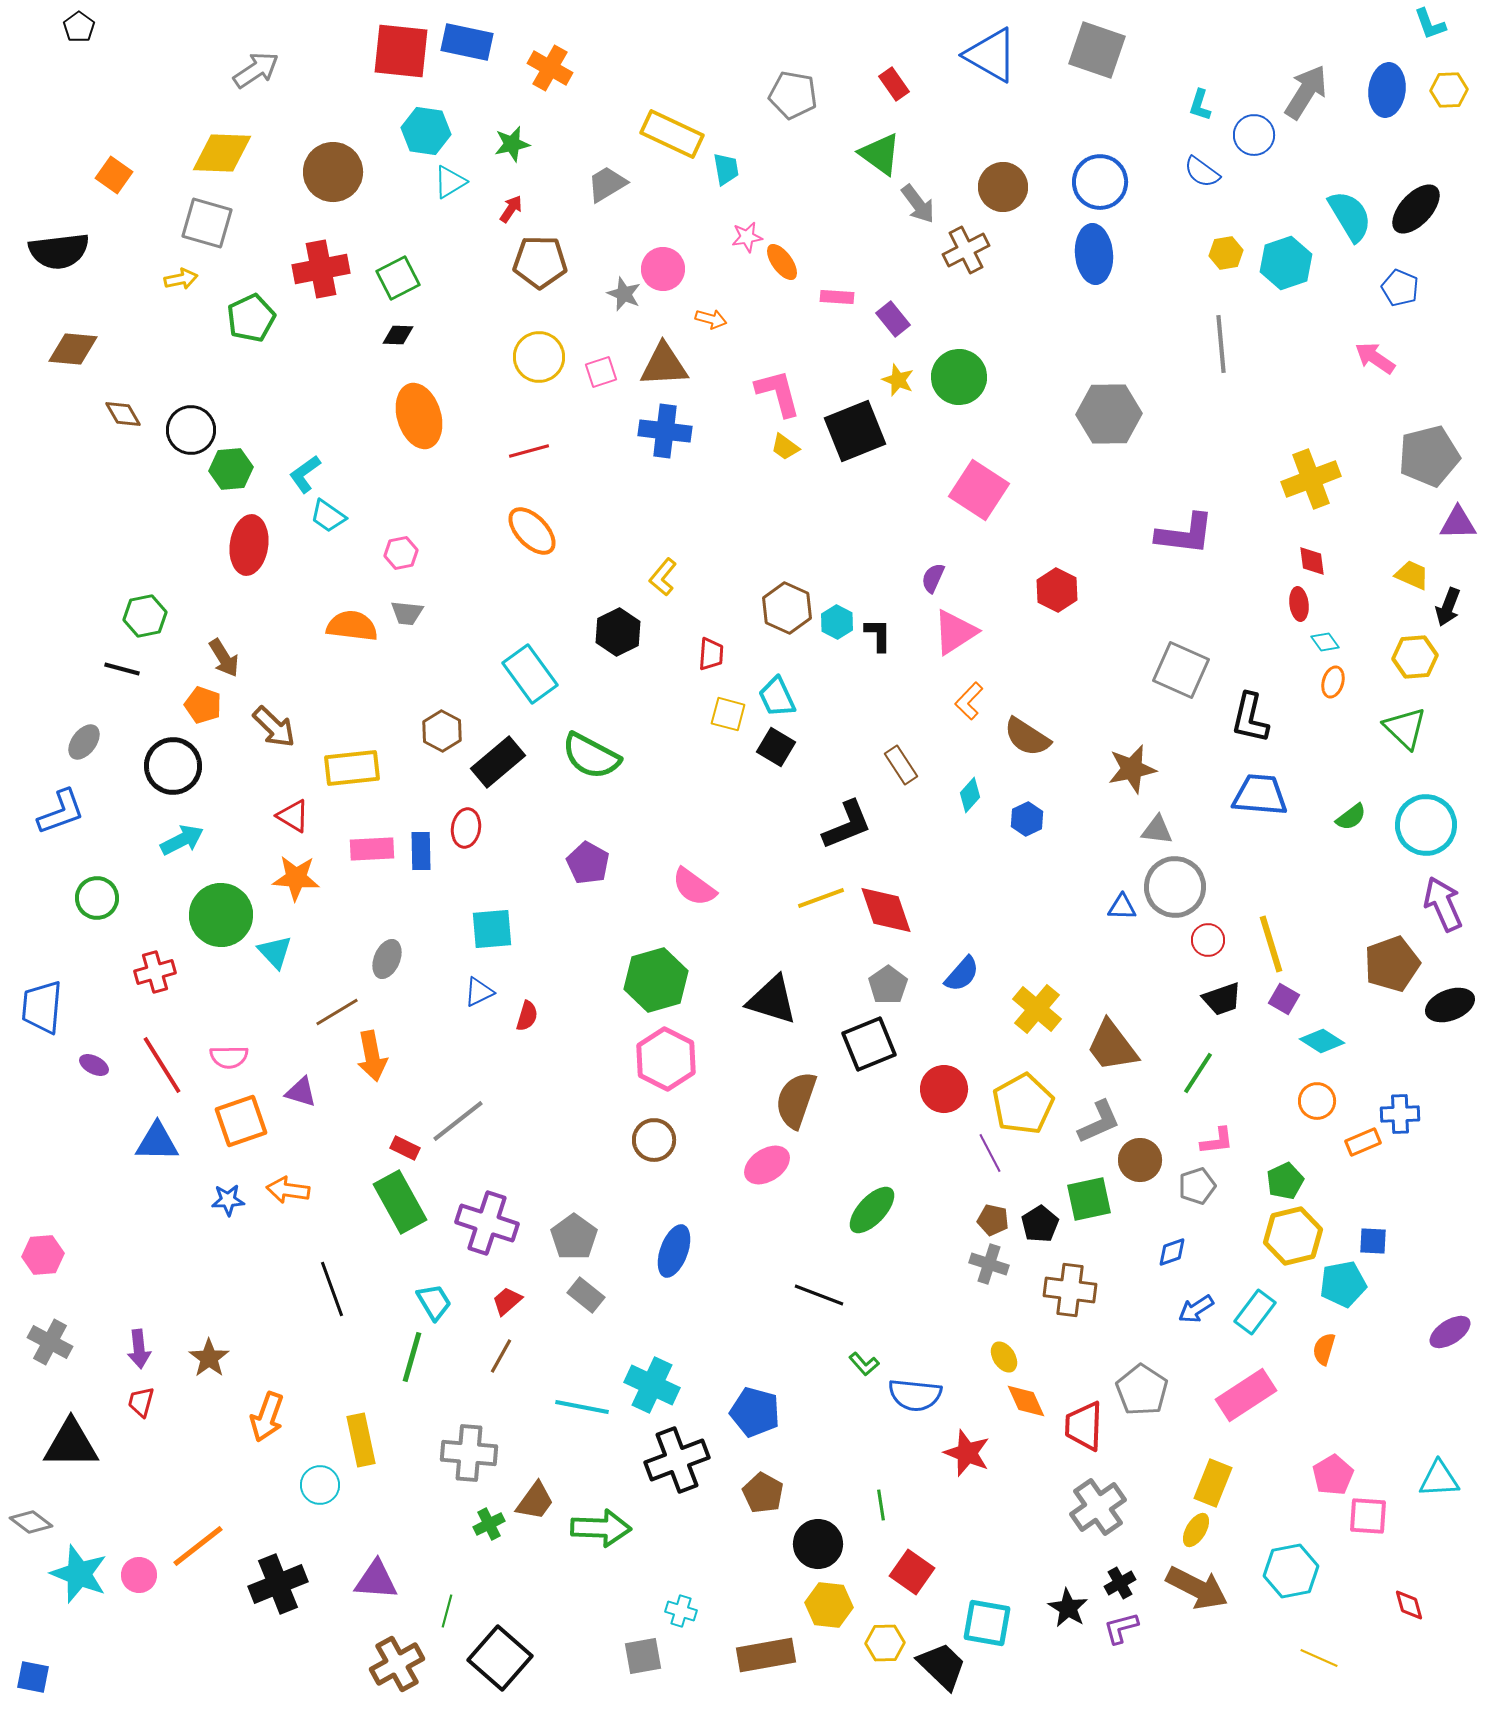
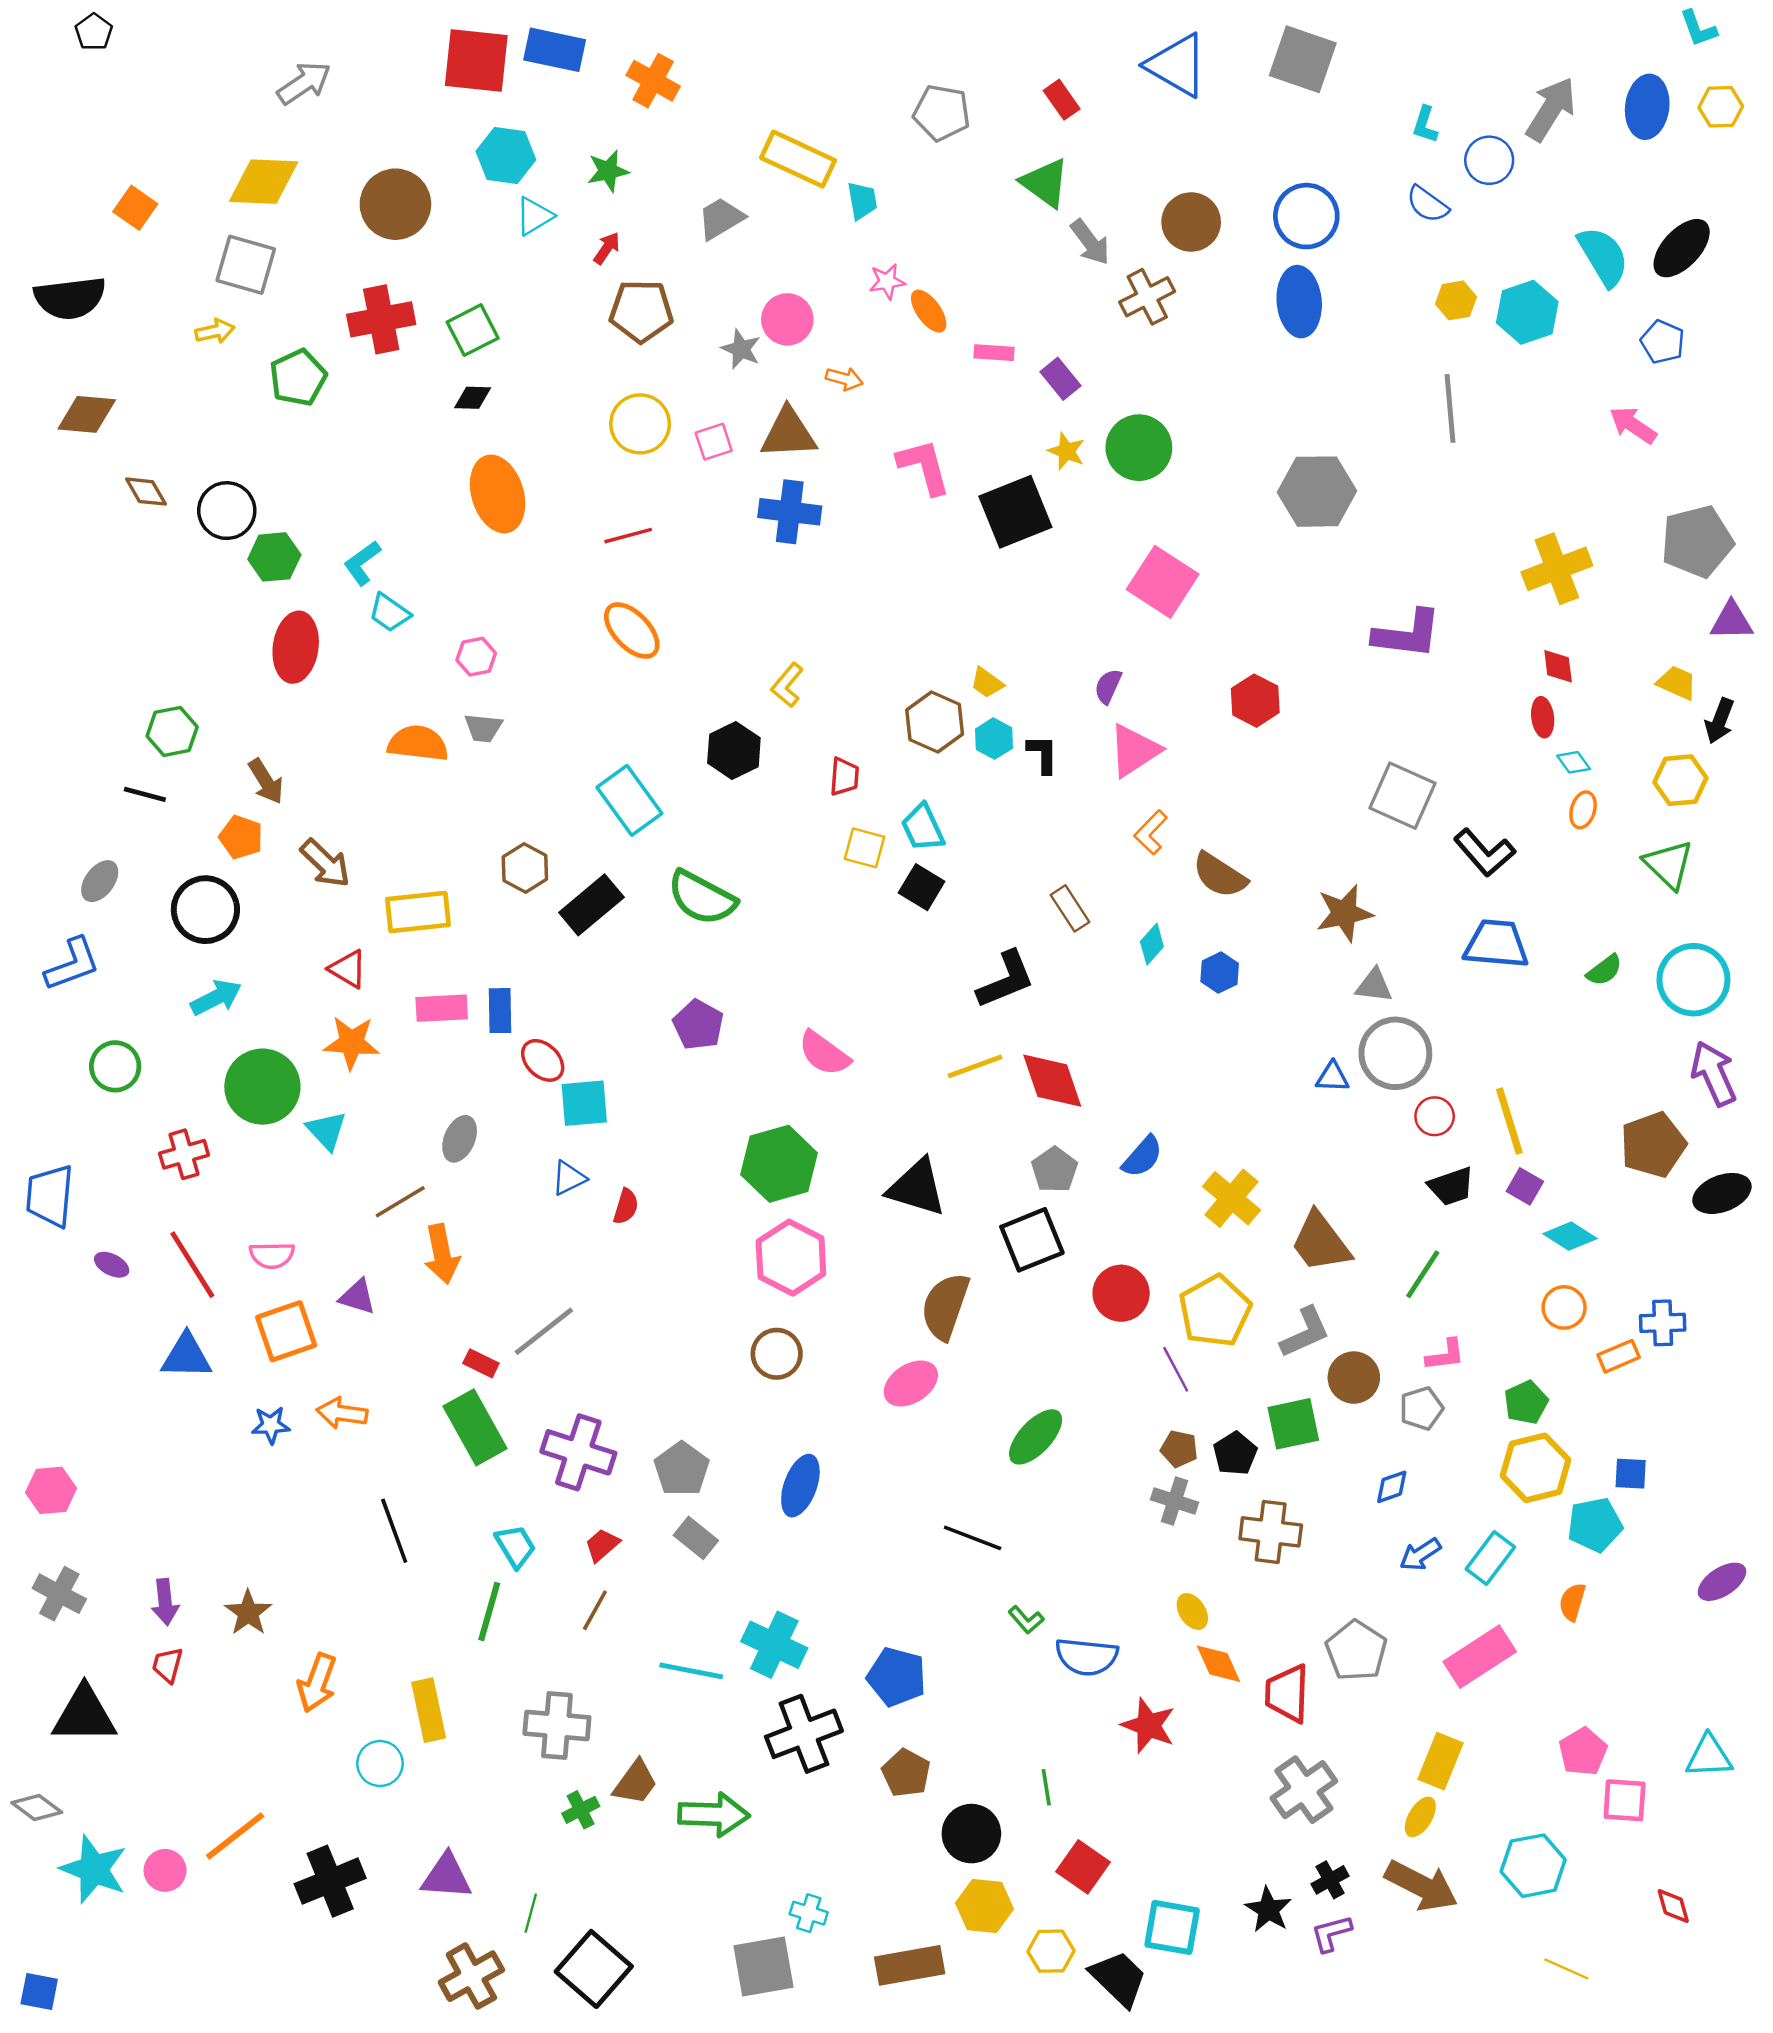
yellow trapezoid: (785, 447) -> (987, 683), moved
black L-shape: (1250, 718) -> (1484, 853), turned -54
red ellipse: (466, 828) -> (543, 1060), moved, turned -54
gray square: (643, 1656) -> (764, 1967), size x1.4

